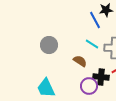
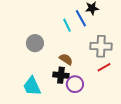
cyan line: (92, 44) -> (67, 25), moved, turned 32
black cross: (101, 77) -> (61, 75), moved

